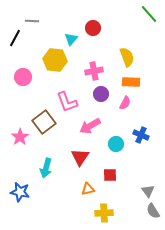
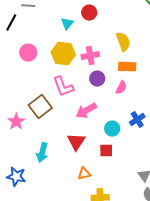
yellow hexagon: (55, 60) -> (63, 54), moved
pink circle: (23, 77) -> (28, 53), moved
blue cross: (141, 135) -> (137, 120), turned 35
red square: (110, 175) -> (106, 151), moved

